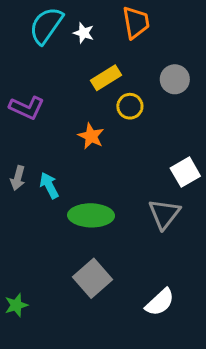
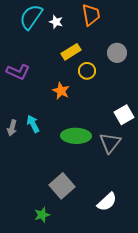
gray arrow: (18, 178) -> (12, 128), moved
green ellipse: (91, 215) -> (76, 136), moved
green star: (16, 305) -> (42, 215), moved

